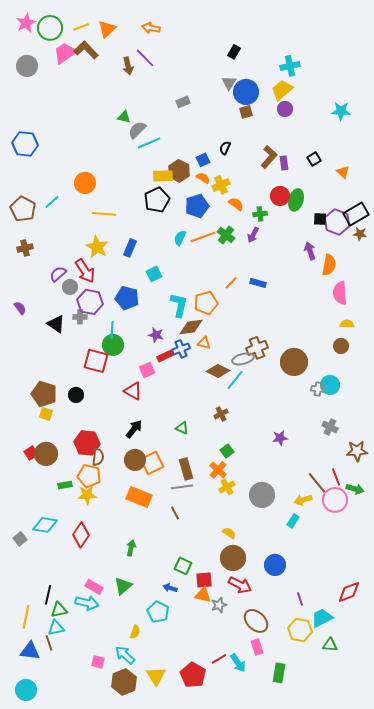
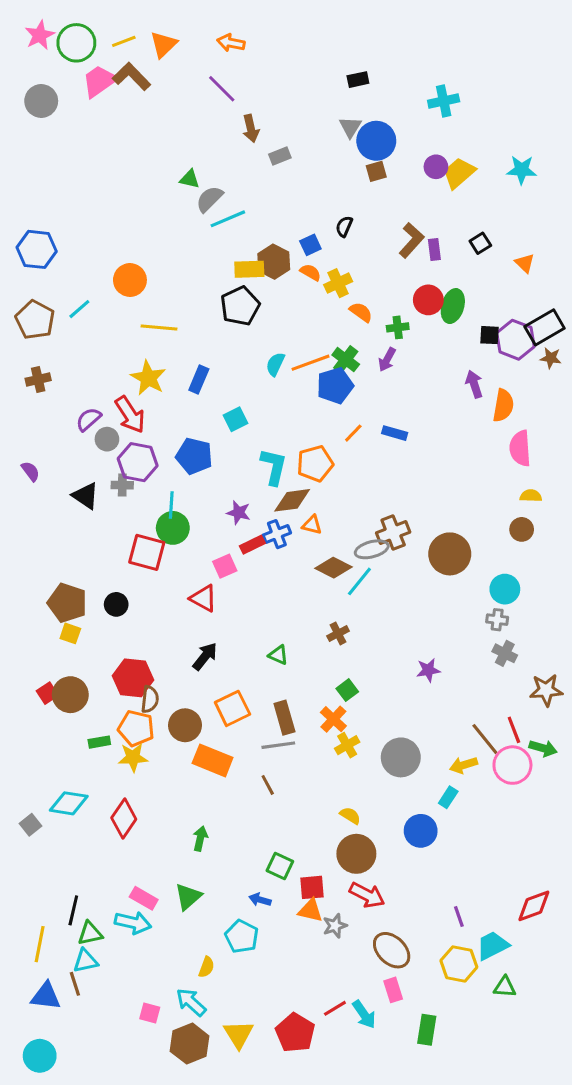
black rectangle: (234, 52) -> (358, 80), turned 48
brown arrow: (128, 66) -> (251, 129), moved
yellow trapezoid: (282, 90) -> (459, 173), moved
blue hexagon: (25, 144) -> (37, 249), moved
blue pentagon: (197, 206) -> (335, 386), moved
gray cross: (318, 389) -> (497, 620), moved
brown circle: (135, 460) -> (185, 725), moved
blue circle: (275, 565) -> (421, 831), moved

